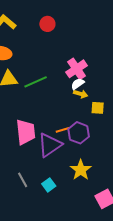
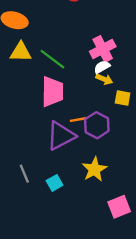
green line: (36, 82) -> (52, 59), turned 55
pink trapezoid: (26, 132) -> (52, 92), moved

